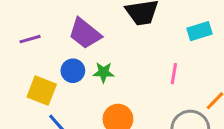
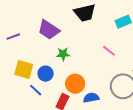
blue circle: (73, 71) -> (46, 74), moved
pink line: (174, 74) -> (109, 51), turned -56

